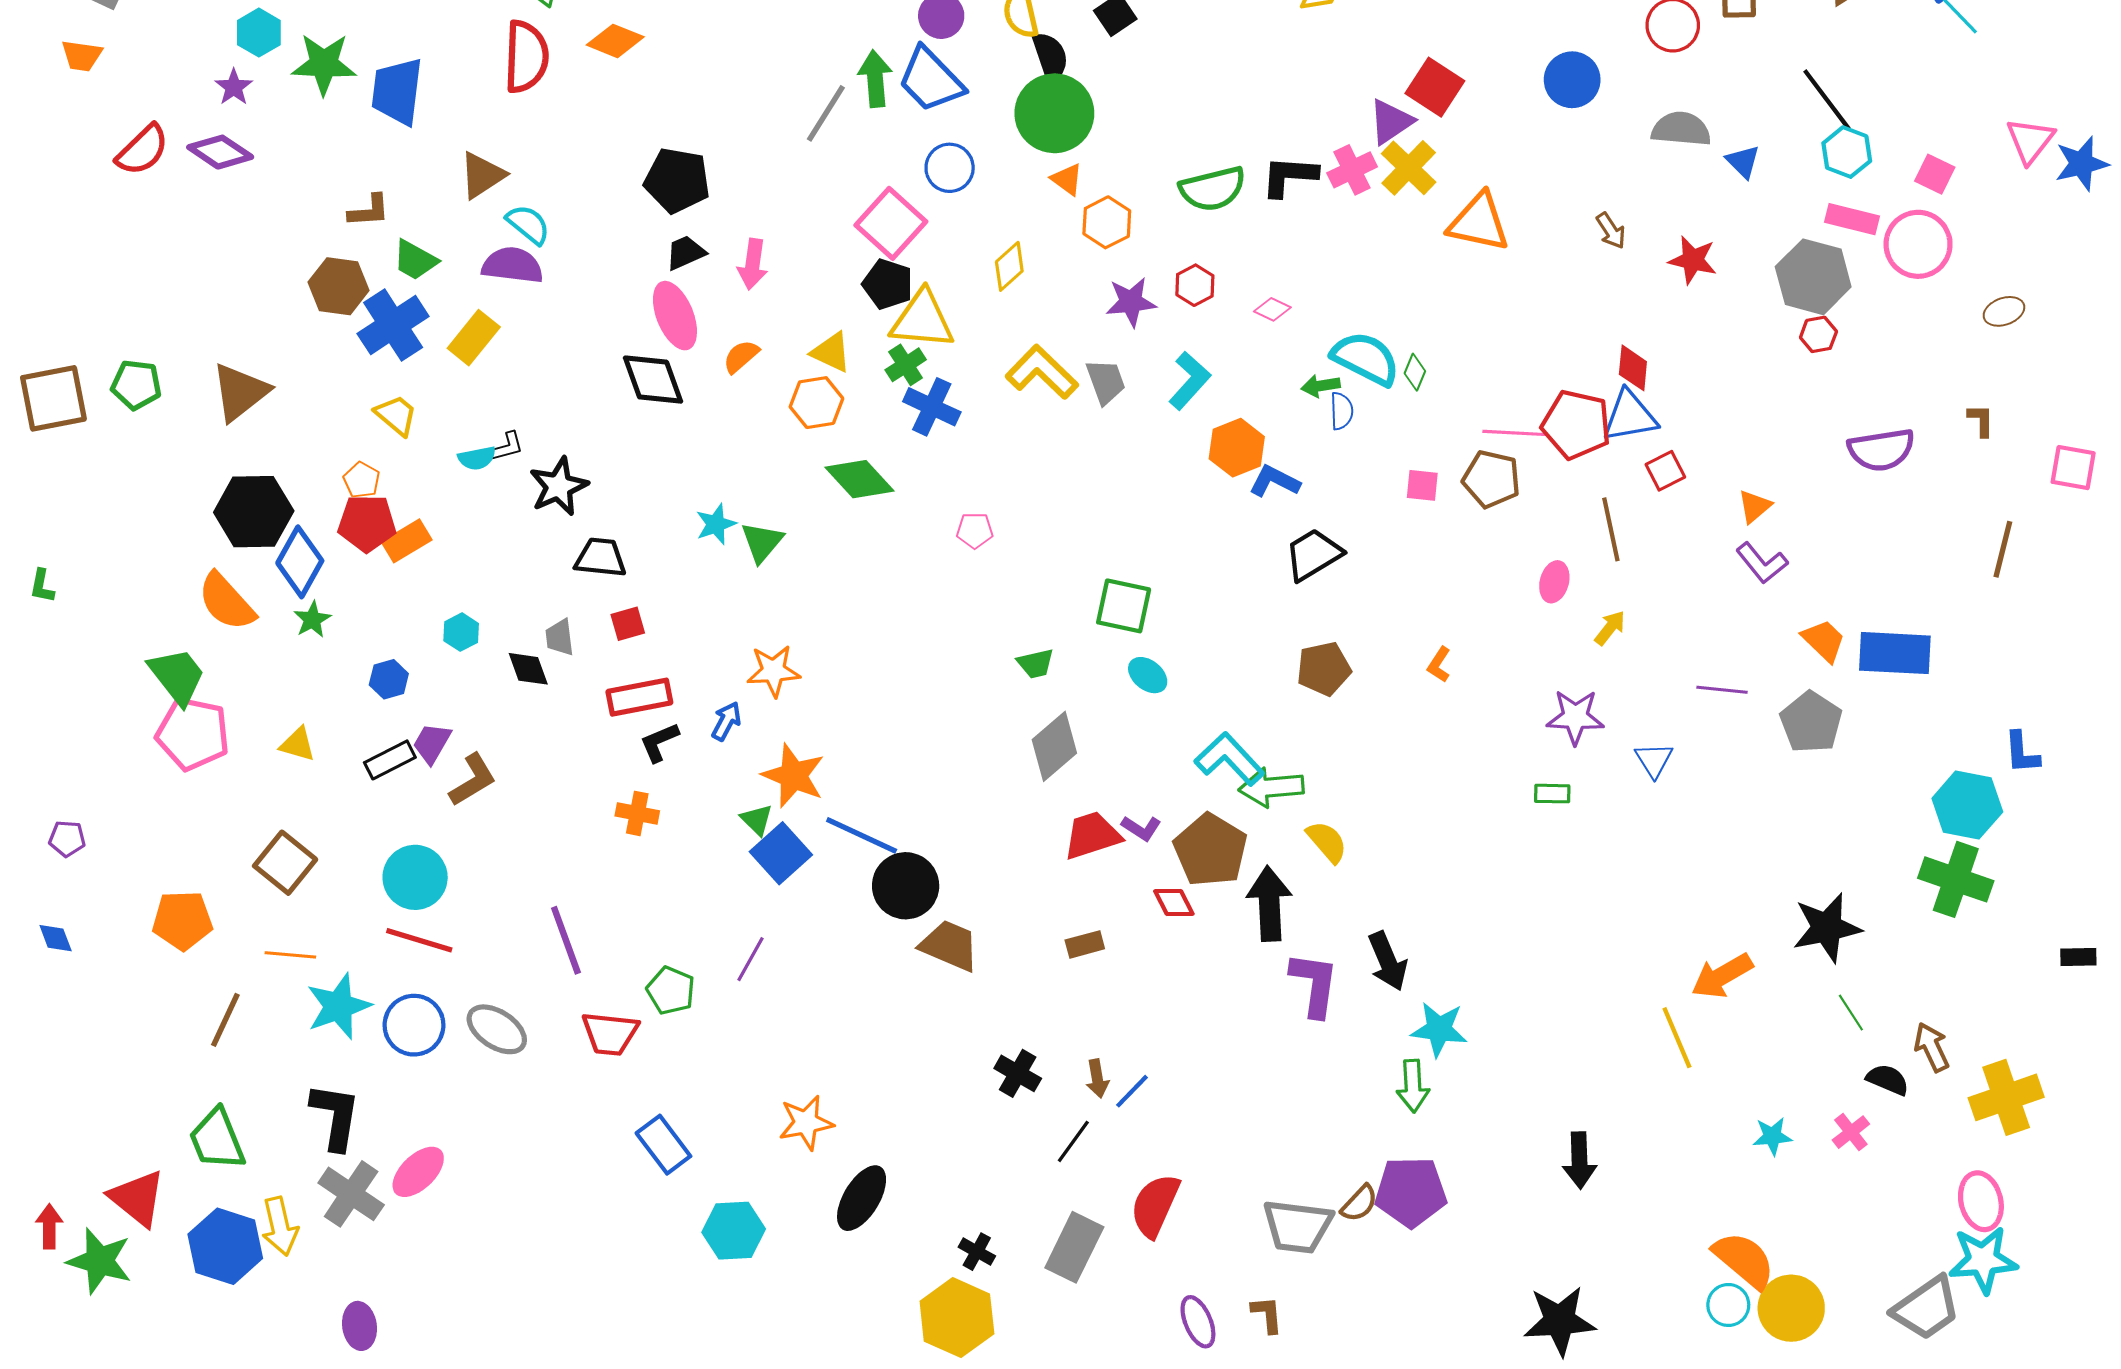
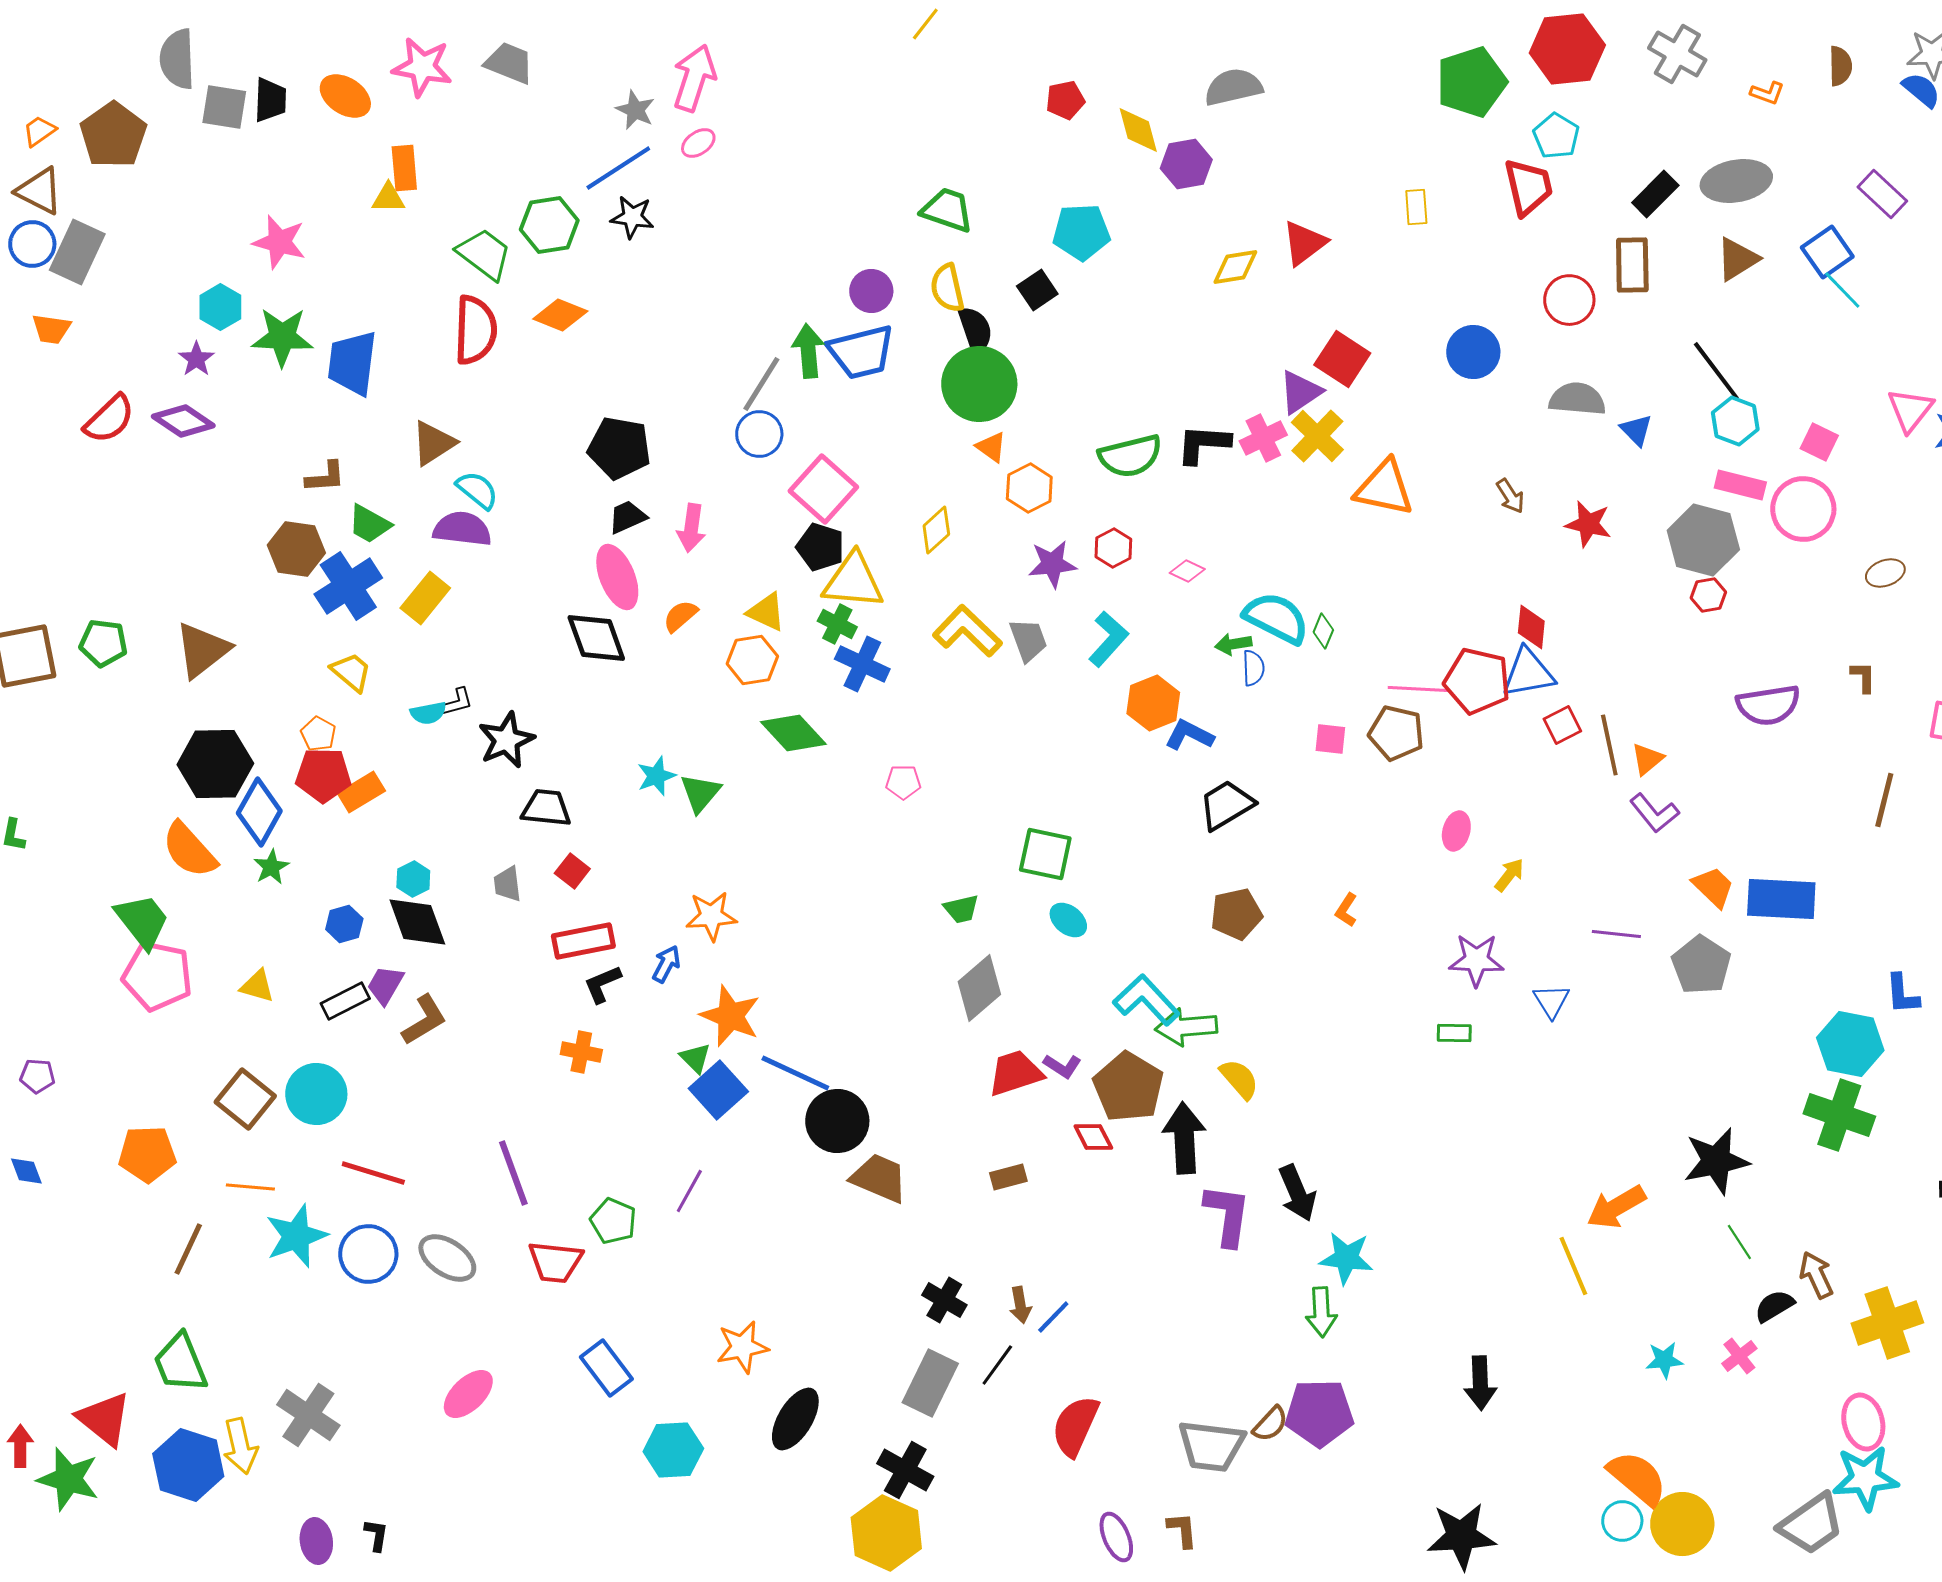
blue trapezoid: (931, 80) -> (861, 352), turned -60
blue circle: (950, 168) -> (759, 434), moved
green cross: (906, 365) -> (837, 624), turned -30
brown line: (1611, 529) -> (1609, 745), moved
red square: (628, 624) -> (572, 871), turned -36
black diamond: (528, 669) -> (417, 922), moved, size x1.5
cyan circle: (415, 877) -> (316, 1094), moved
black semicircle: (1888, 1080) -> (1774, 1306), turned -54
black L-shape: (335, 1116) -> (376, 1535), moved, size x0.5
pink ellipse: (418, 1172) -> (468, 1394), moved
gray rectangle: (1074, 1247) -> (930, 1383), moved
black cross: (977, 1252) -> (905, 1470), size x1.6

